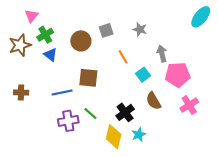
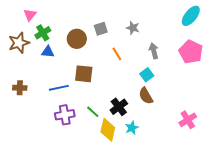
blue triangle: (50, 55) -> (48, 52), turned -32
cyan square: (143, 75) -> (147, 75), moved
pink pentagon: (178, 75) -> (191, 52), moved, turned 30
pink cross: (189, 105) -> (188, 120), moved
green line: (90, 114) -> (93, 112), moved

